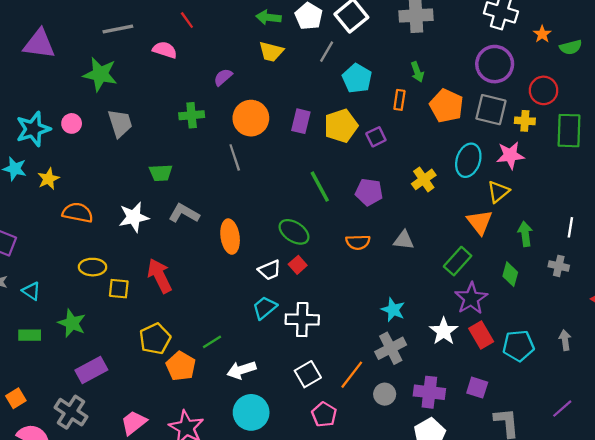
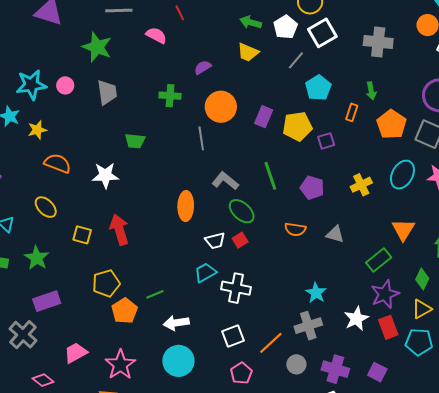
yellow triangle: (498, 192) -> (422, 309), moved
gray L-shape: (184, 213) -> (225, 181), moved
yellow ellipse: (93, 267) -> (46, 207), moved, turned 35

